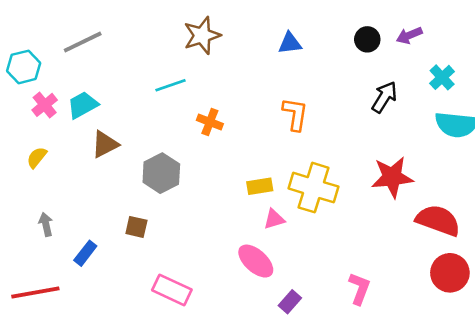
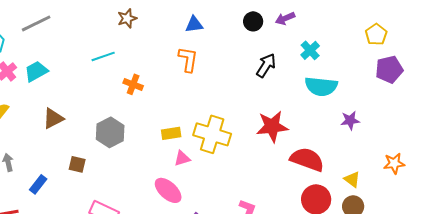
brown star: (202, 35) -> (127, 18), size x0.7
orange L-shape: (295, 114) -> (188, 59), moved
brown triangle: (105, 144) -> (53, 118), moved
gray hexagon: (161, 173) -> (110, 132), moved

